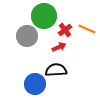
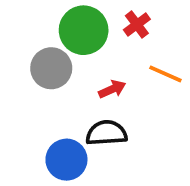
orange line: (87, 29) -> (165, 74), moved
red cross: (65, 30) -> (137, 24), moved

